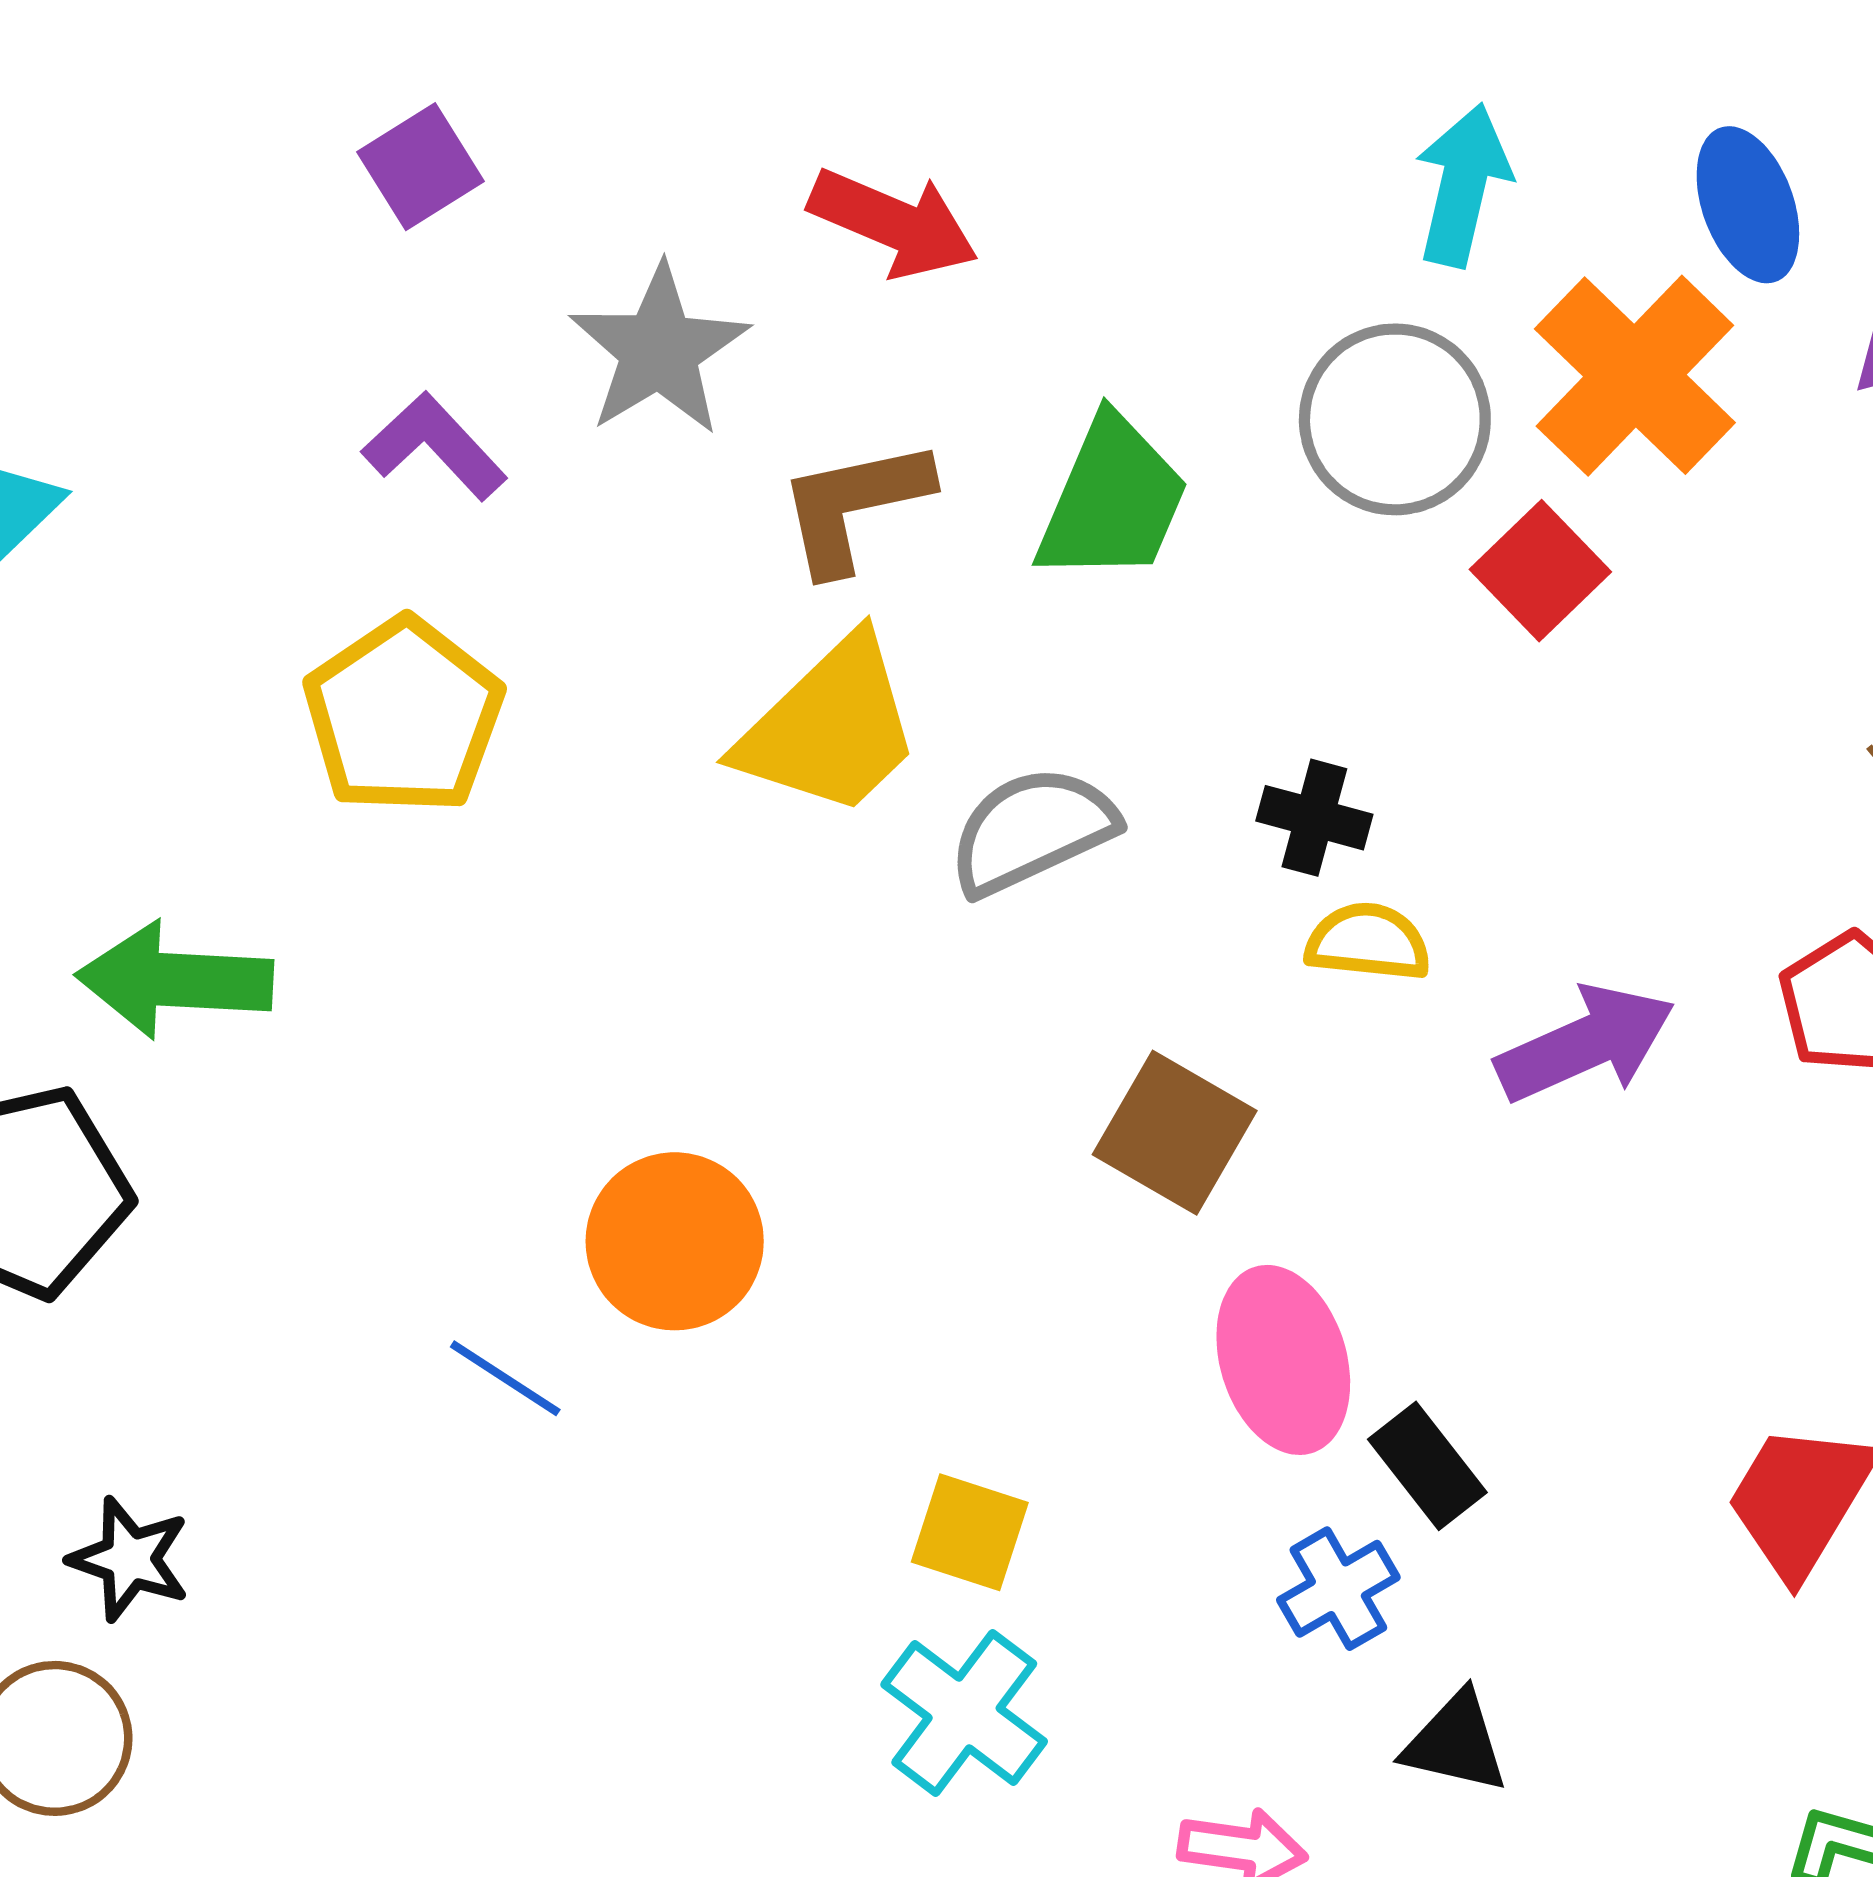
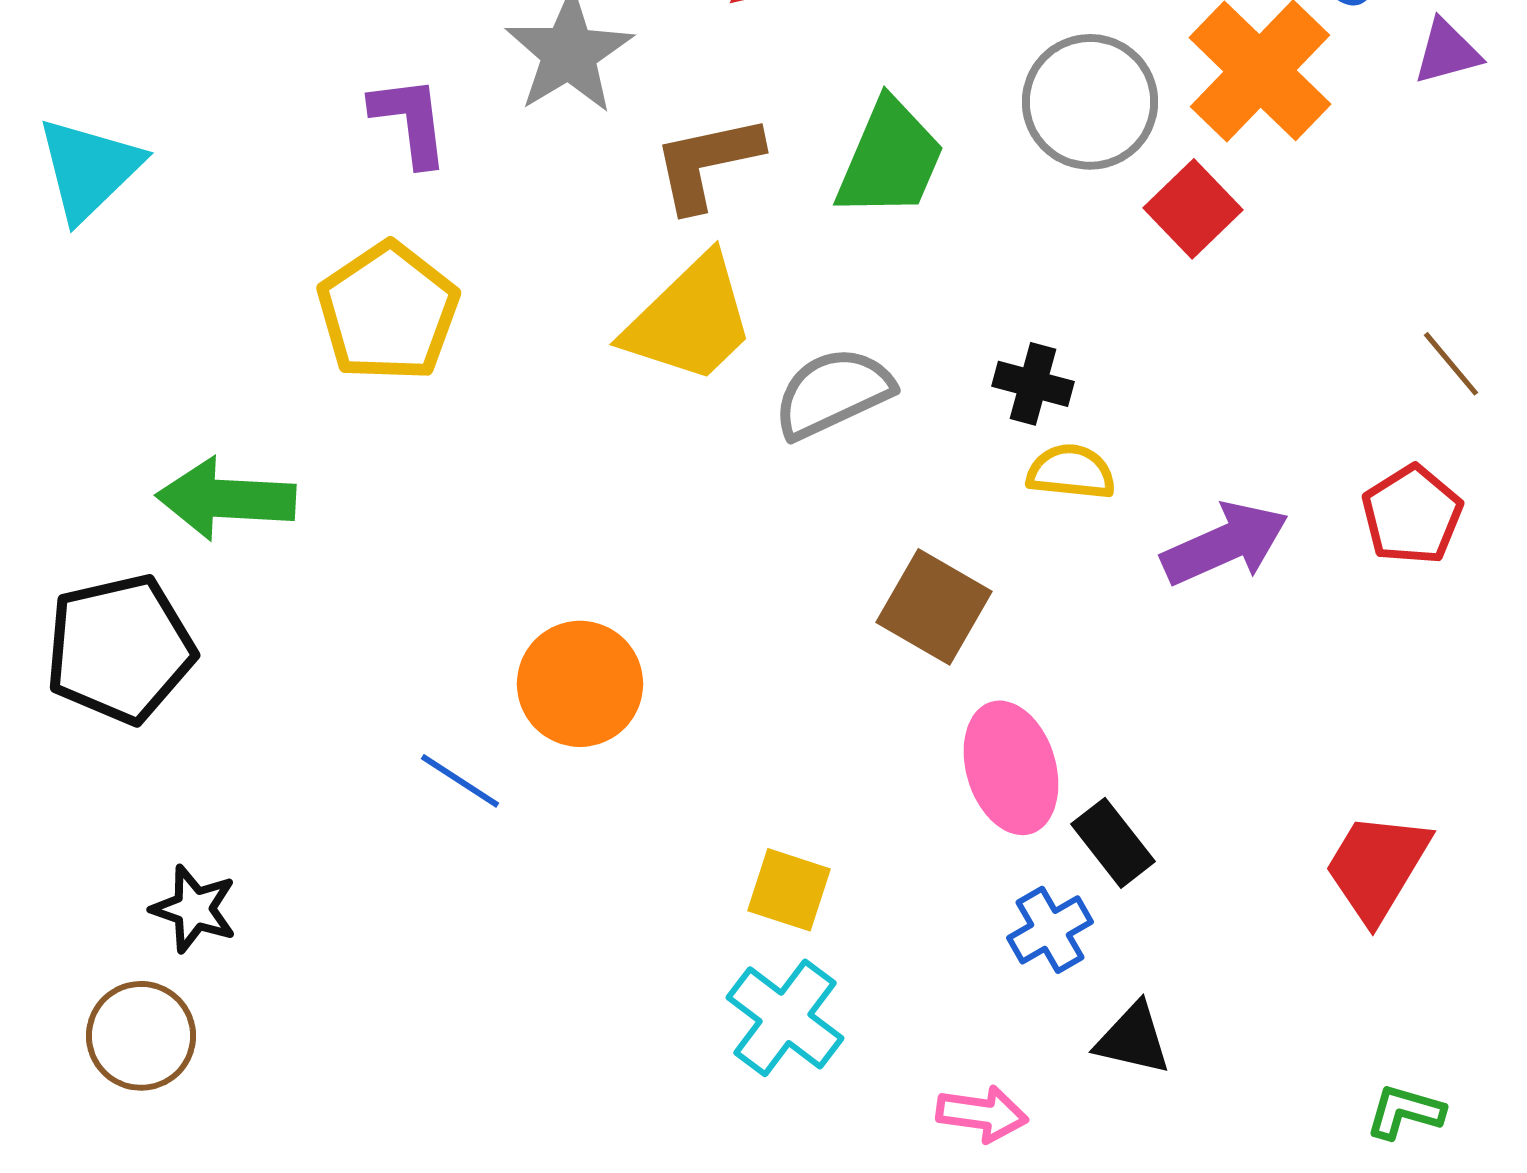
purple L-shape: (435, 446) -> (410, 121), turned 36

